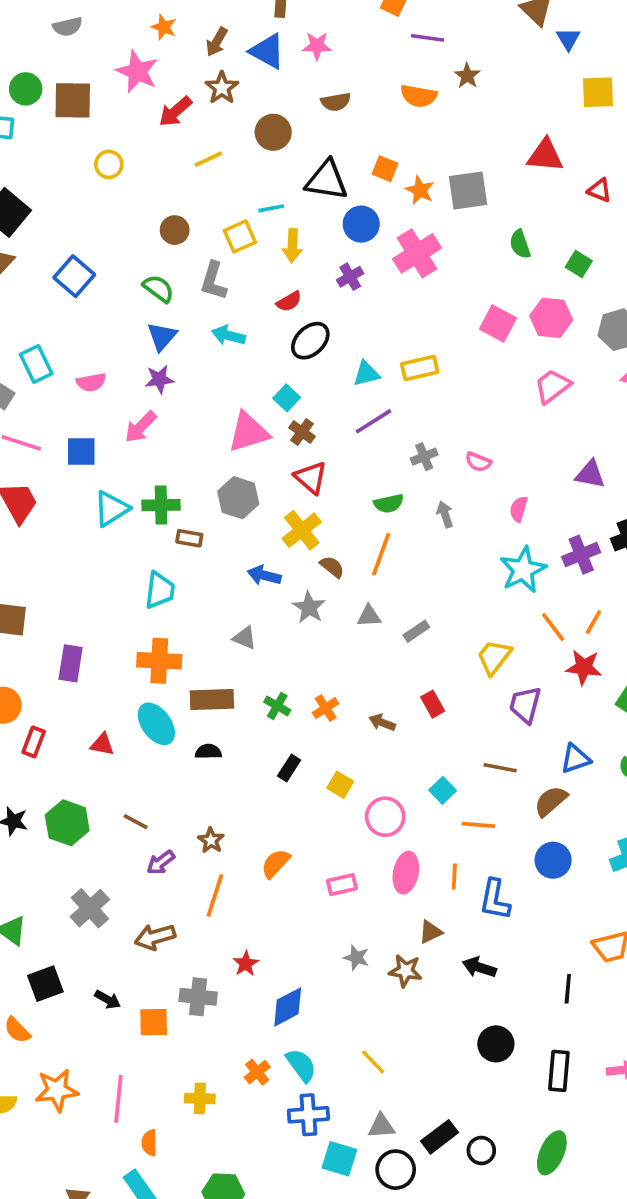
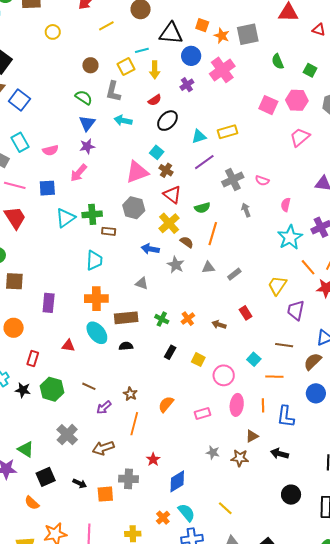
blue square: (74, 276) -> (19, 100), moved
gray cross: (424, 457) -> (233, 179), size x1.5
green semicircle: (389, 504) -> (202, 208), moved
red rectangle: (34, 742) -> (33, 358), moved

